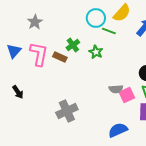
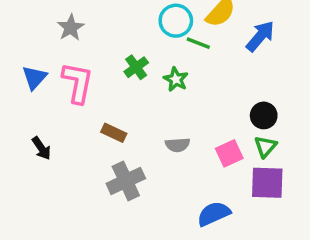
brown rectangle: (60, 57) -> (114, 133), moved
gray semicircle: (116, 89) -> (178, 145), moved

